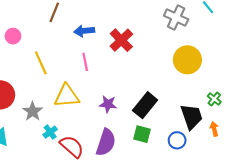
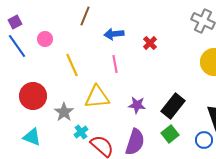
red cross: (121, 40) -> (150, 43), size x0.6
green square: (142, 134) -> (170, 134), turned 36

